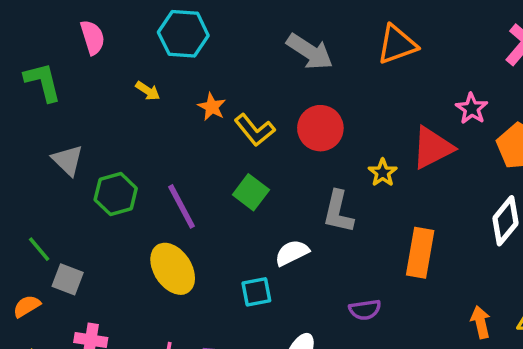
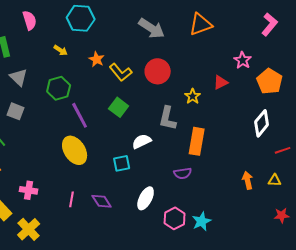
red triangle: (433, 148) -> (221, 82), size x0.6
gray triangle: (68, 160) -> (19, 77), moved
green hexagon: (116, 194) -> (59, 88), moved
orange rectangle: (420, 253) -> (197, 141), moved
gray square: (68, 279) -> (16, 111), moved

